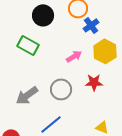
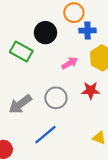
black circle: (43, 15) -> (45, 33), moved
blue cross: (91, 25) -> (88, 31), turned 35

